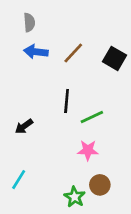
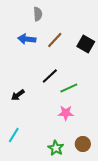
gray semicircle: (29, 22) -> (38, 14), moved
black line: (67, 101) -> (50, 76), turned 42
brown circle: (100, 185) -> (83, 144), moved

